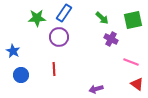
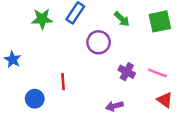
purple circle: (59, 37) -> (99, 42), moved
purple cross: (111, 39) -> (127, 72), moved
blue circle: (21, 75) -> (35, 99), moved

